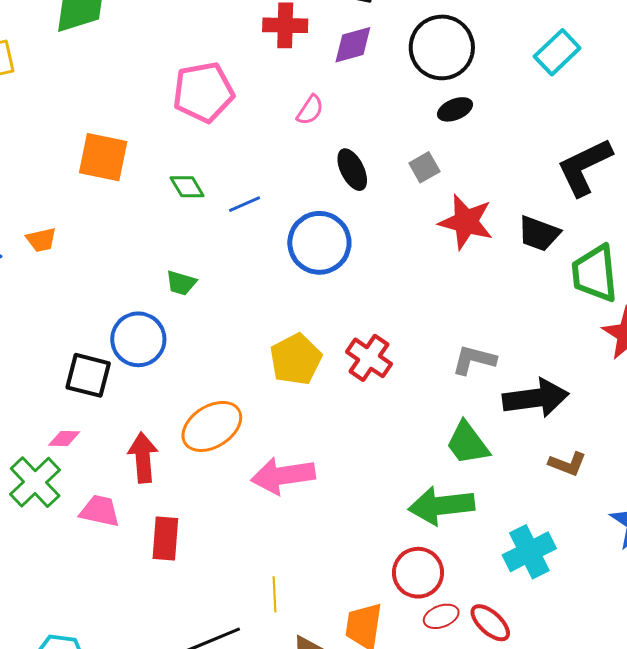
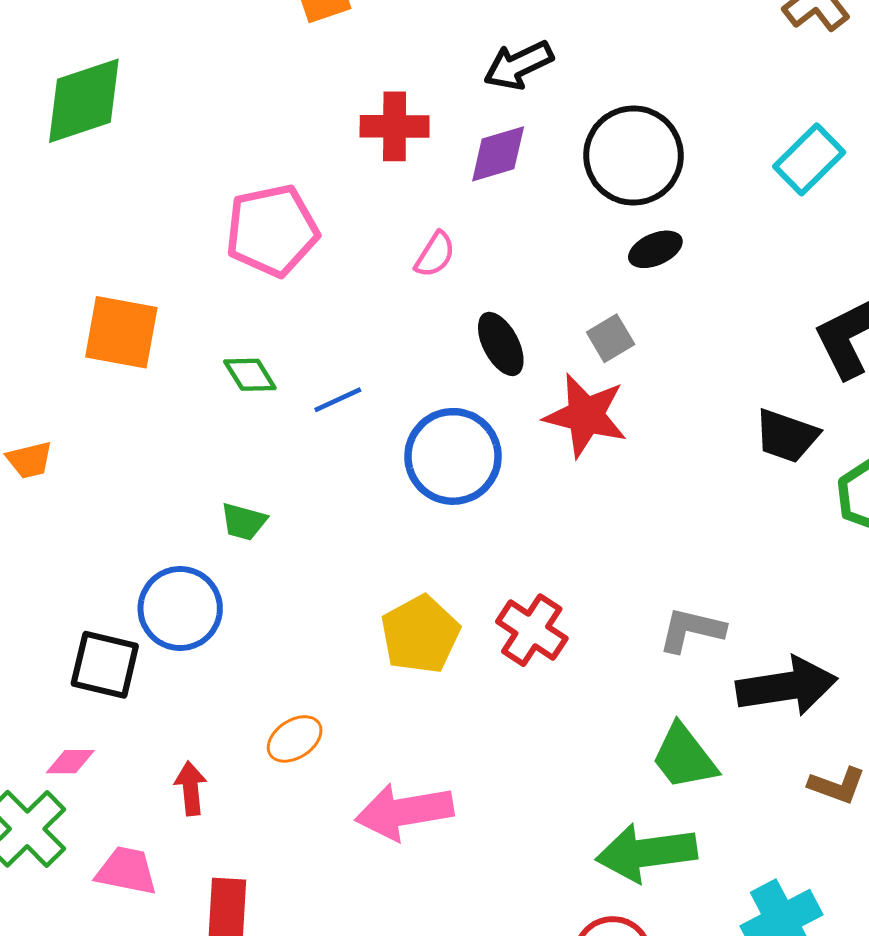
red star: (466, 222) -> (586, 415), moved
orange ellipse: (212, 426) -> (295, 739), size x0.6
red arrow: (143, 458) -> (191, 788), size x0.7

